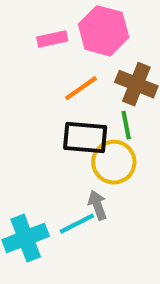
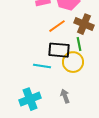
gray arrow: (97, 205) -> (65, 96), moved
cyan line: (77, 224) -> (42, 66), moved, turned 36

